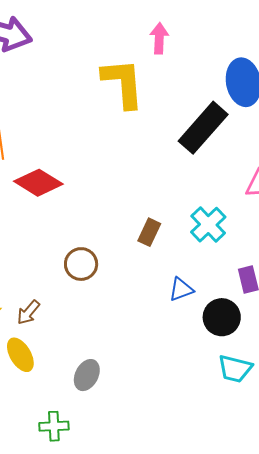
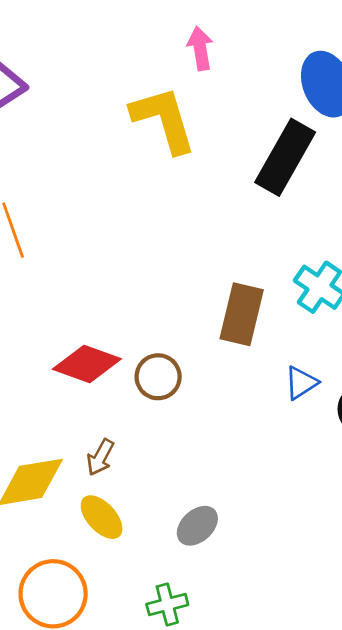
red diamond: (38, 183) -> (87, 364), moved
brown rectangle: (149, 232) -> (242, 314), size x1.6
gray ellipse: (87, 375) -> (197, 526), turned 32

